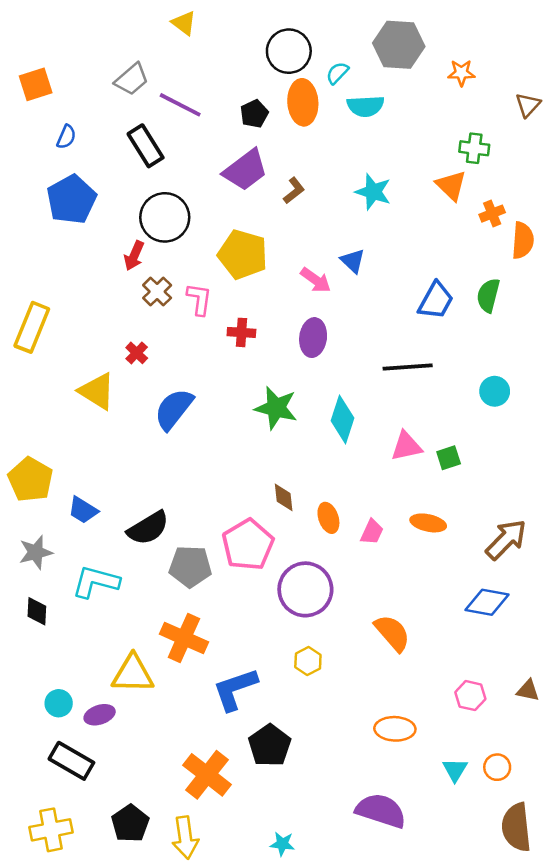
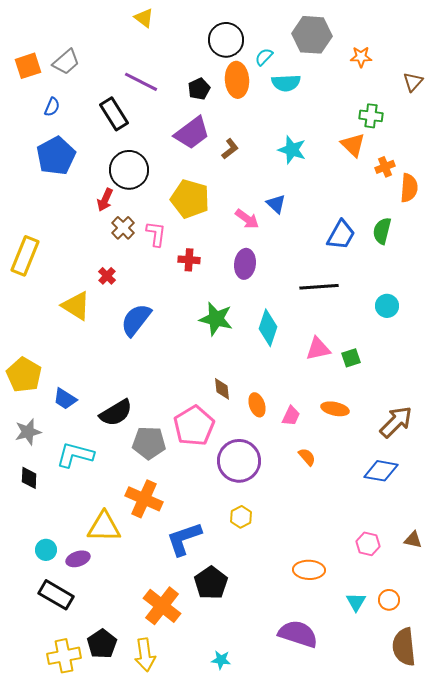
gray trapezoid: (132, 79) -> (66, 62), moved
orange semicircle: (392, 633) -> (307, 457), moved, size x0.6
yellow cross: (51, 830) -> (64, 656), moved

